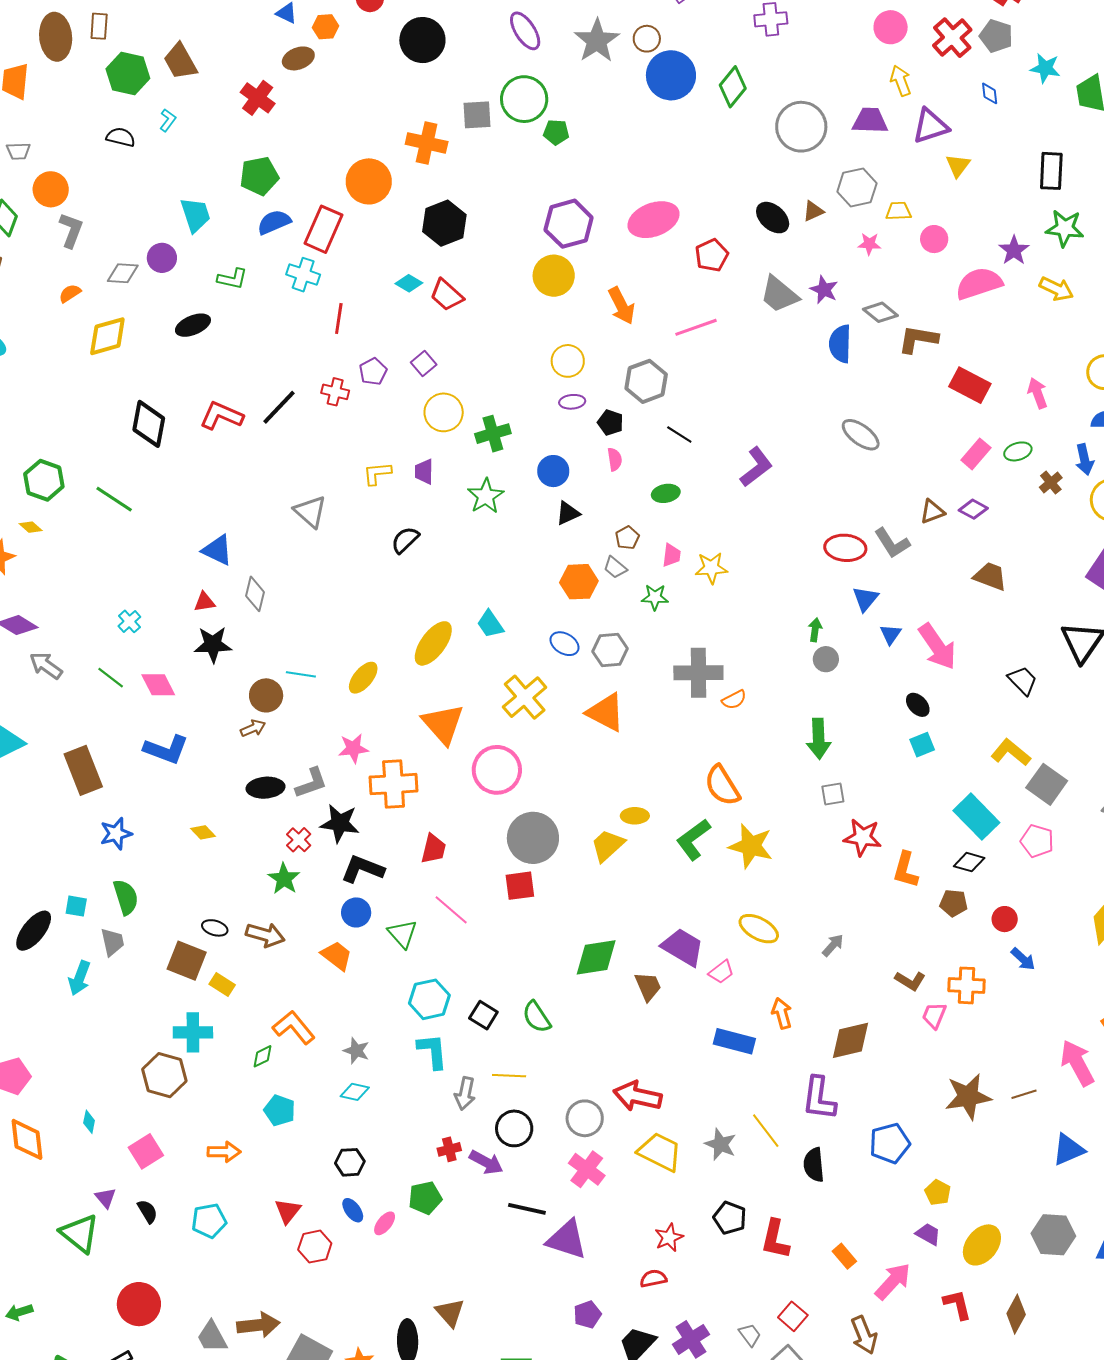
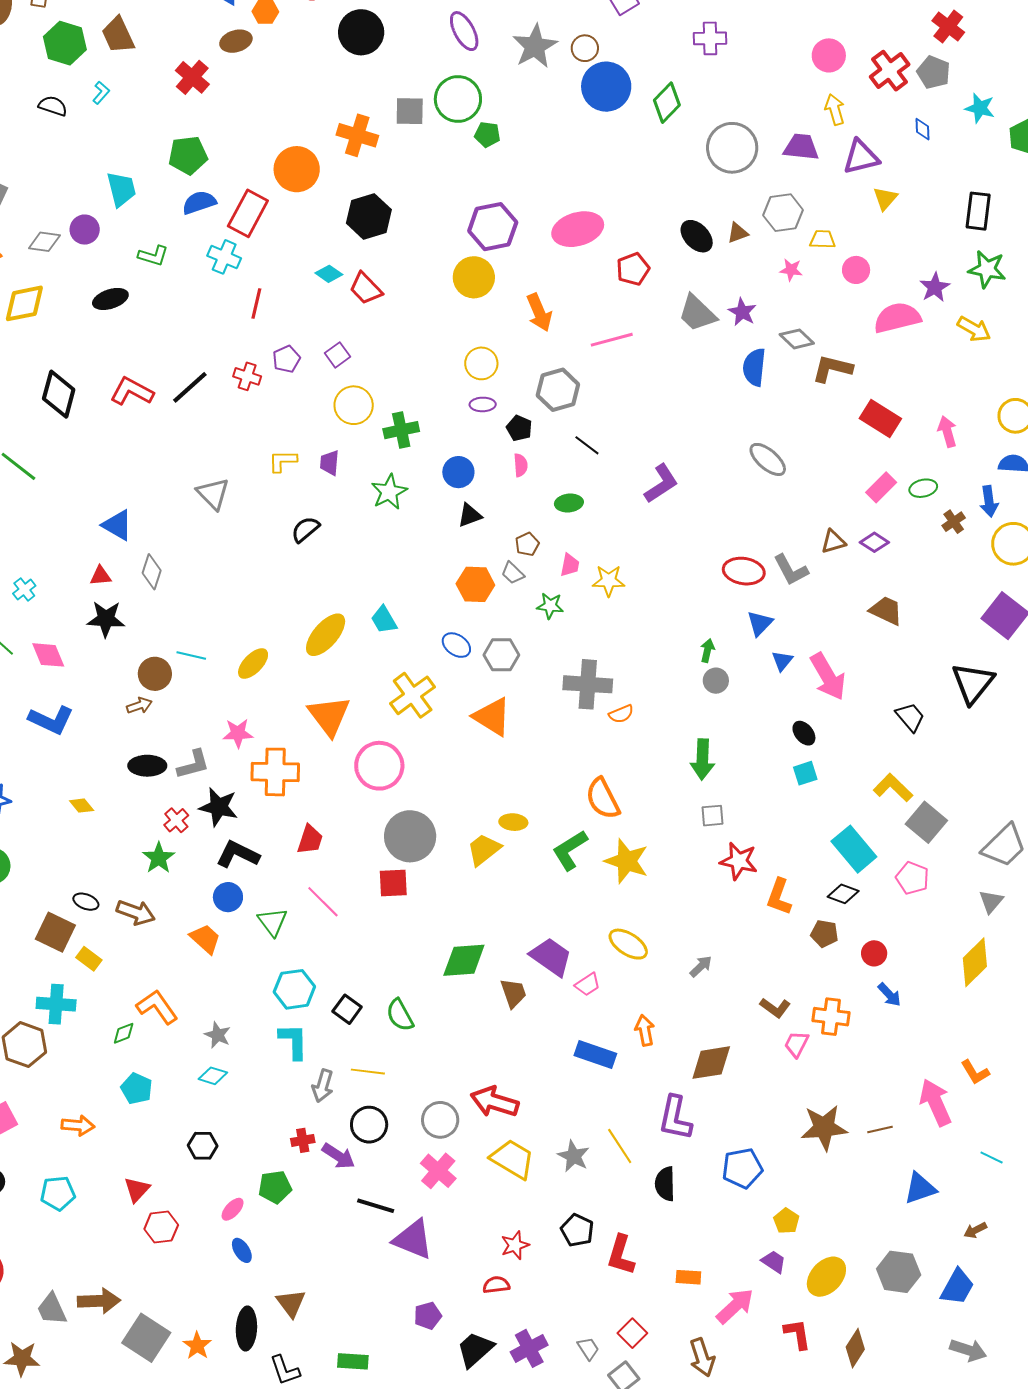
blue ellipse: (353, 1210) -> (242, 1250), moved
orange rectangle: (844, 1256) -> (688, 1277), turned -50

